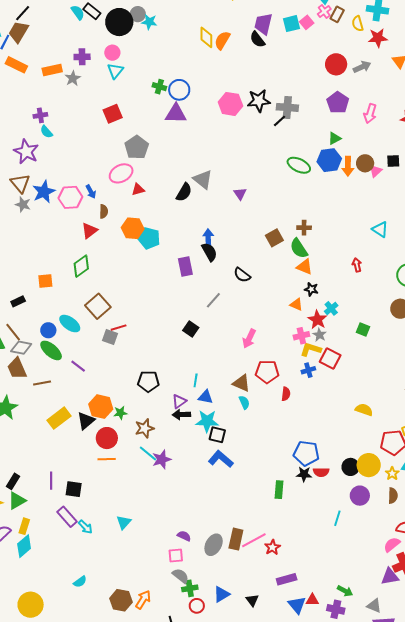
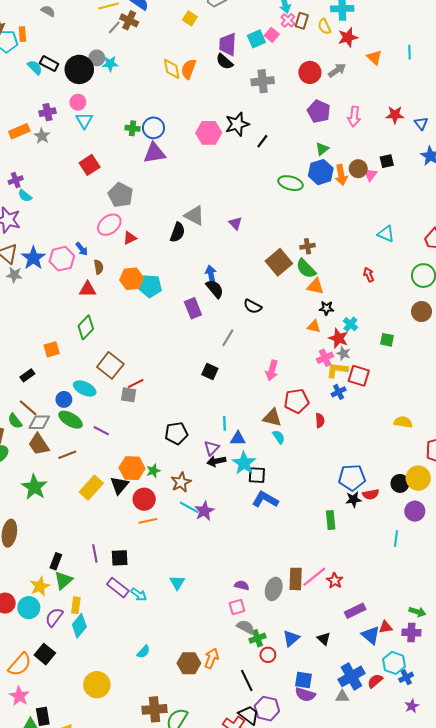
gray cross: (287, 107) -> (263, 81), moved
red triangle: (89, 231) -> (88, 289), turned 48
brown square: (274, 238) -> (279, 262), size x1.4
cyan star: (207, 421) -> (244, 463), turned -30

